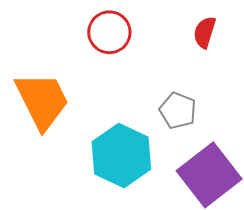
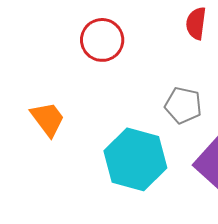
orange trapezoid: (42, 101) -> (48, 119), size x0.6

